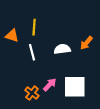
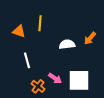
white line: (32, 52) -> (27, 60), moved
pink arrow: (50, 85) -> (55, 78), turned 80

